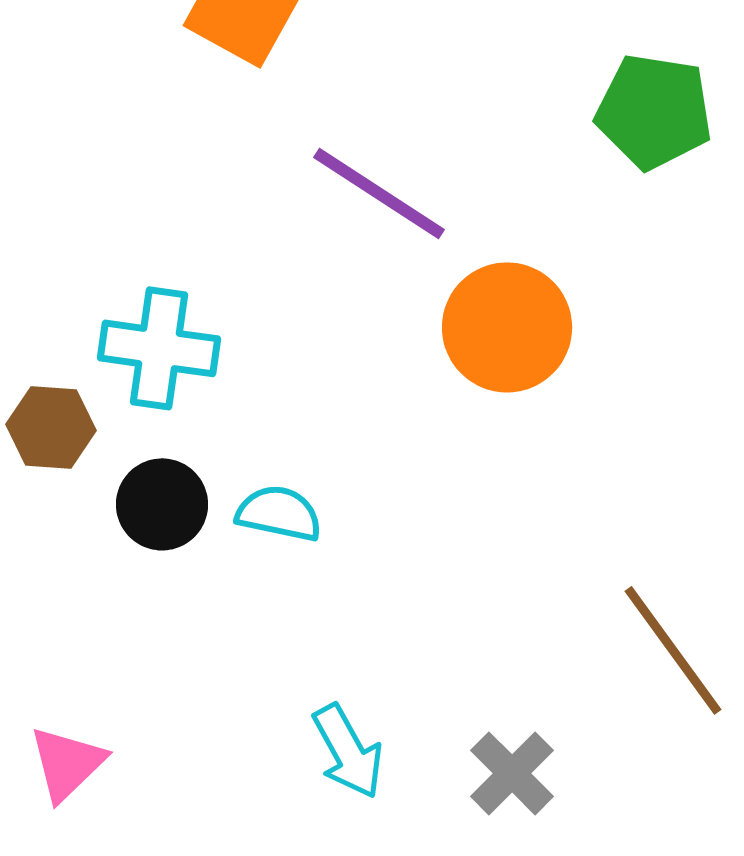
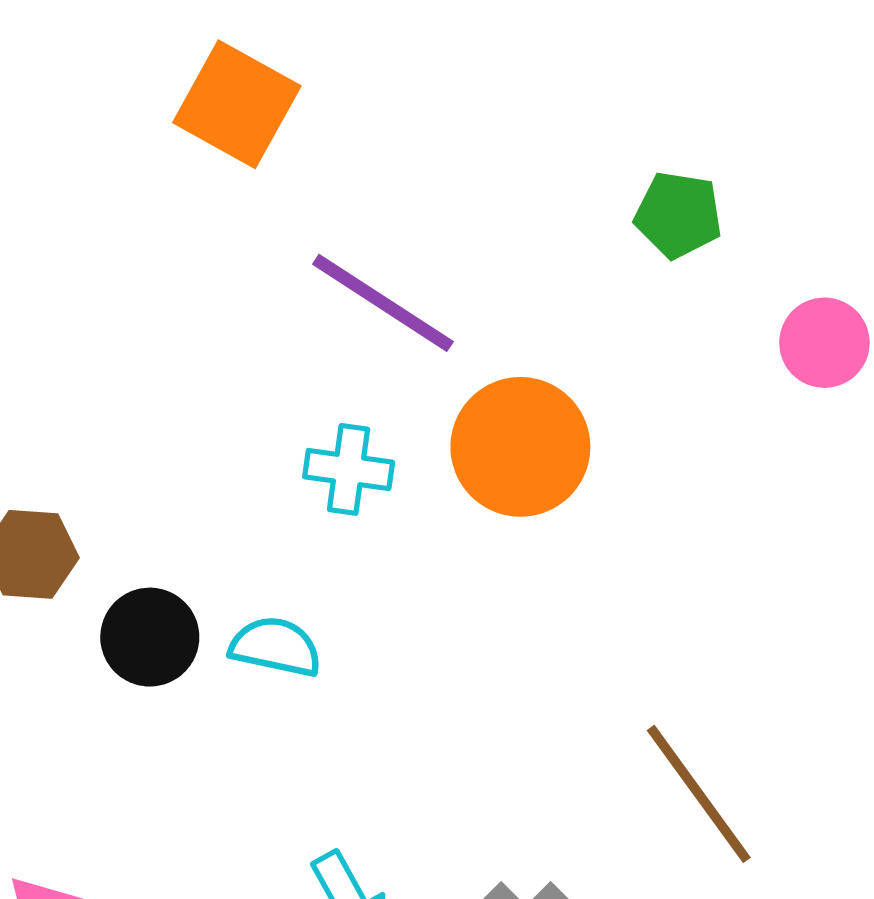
green pentagon: (654, 111) -> (678, 215), size x0.7
cyan cross: (159, 348) -> (349, 469), moved, size x0.7

